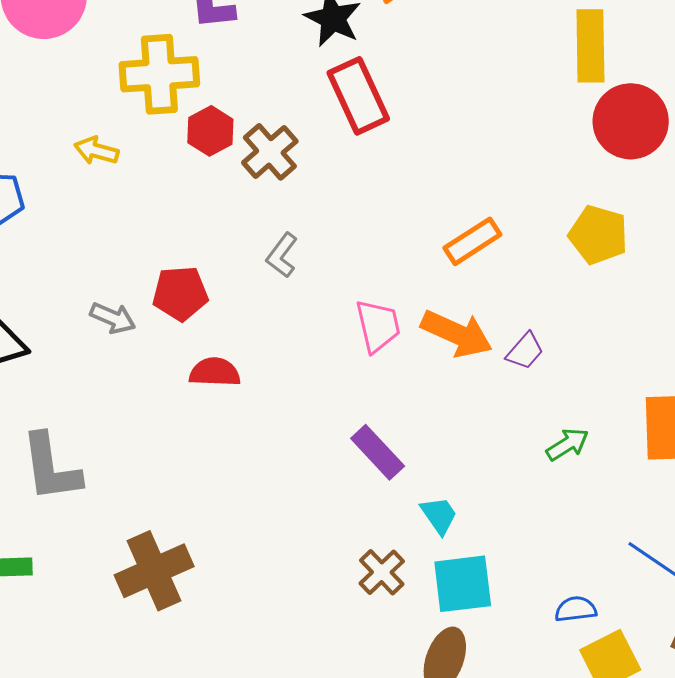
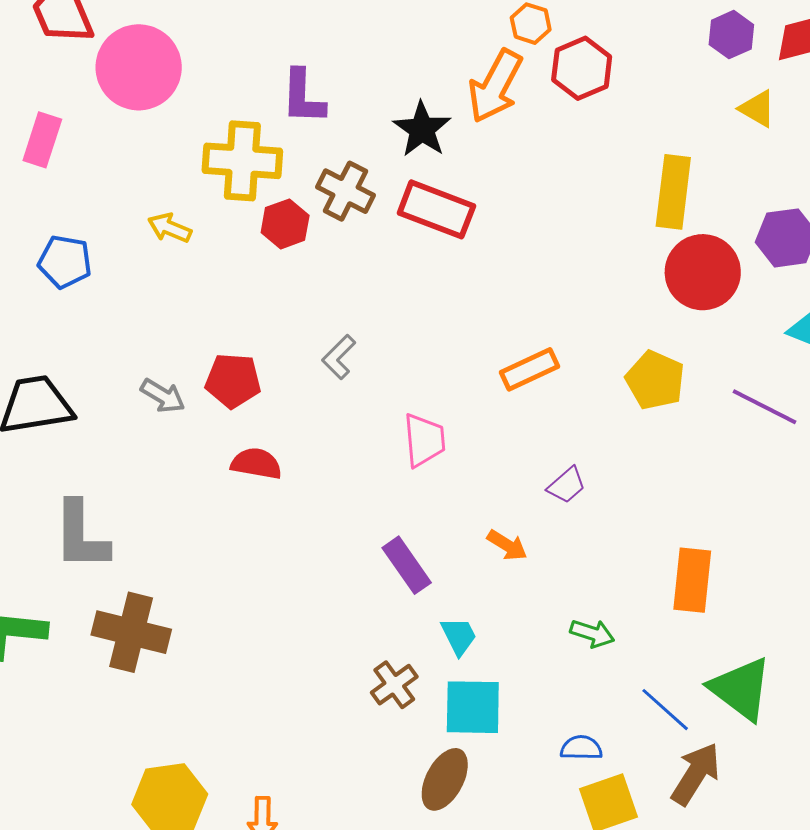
red rectangle: (358, 96) -> (436, 209), turned -52
brown cross: (270, 152) -> (346, 191), moved, turned -30
orange arrow: (457, 334) -> (507, 545), moved, size x0.6
green arrow: (567, 444) -> (592, 633), moved, turned 42
brown cross: (154, 571) -> (131, 632), moved, turned 30

